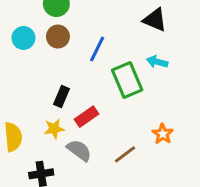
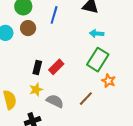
blue line: (97, 49) -> (54, 15), moved
green rectangle: (127, 80) -> (98, 60), moved, turned 65
red rectangle: (87, 117) -> (56, 67), moved

